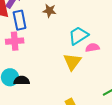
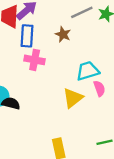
pink cross: (15, 41) -> (35, 60), moved
pink semicircle: (92, 48) -> (99, 88), turned 64

